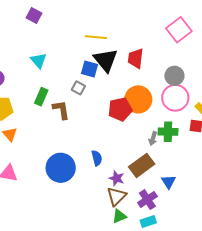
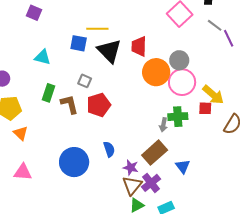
cyan triangle: (39, 61) -> (43, 57), turned -30
blue square: (90, 69) -> (79, 43), moved
orange circle: (138, 99) -> (156, 72), moved
red pentagon: (120, 109) -> (99, 105), moved
purple cross: (147, 200) -> (151, 183), moved

